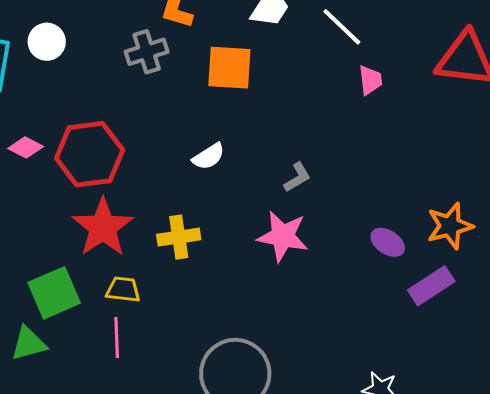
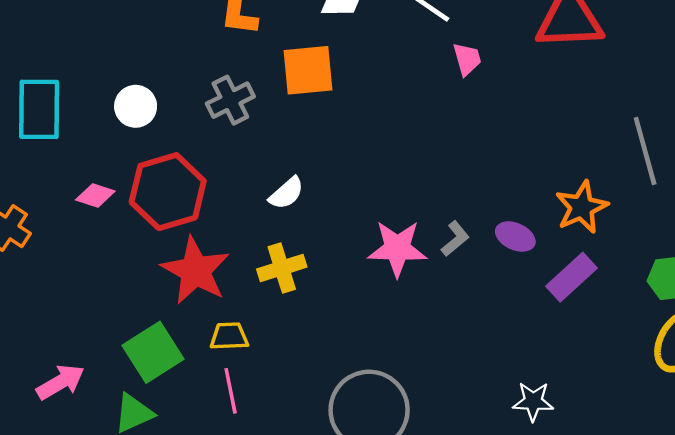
white circle: (47, 42) -> (136, 106), moved
gray cross: (147, 52) -> (230, 100), moved
white semicircle: (209, 156) -> (287, 193), moved
gray L-shape: (297, 177) -> (455, 239), moved

